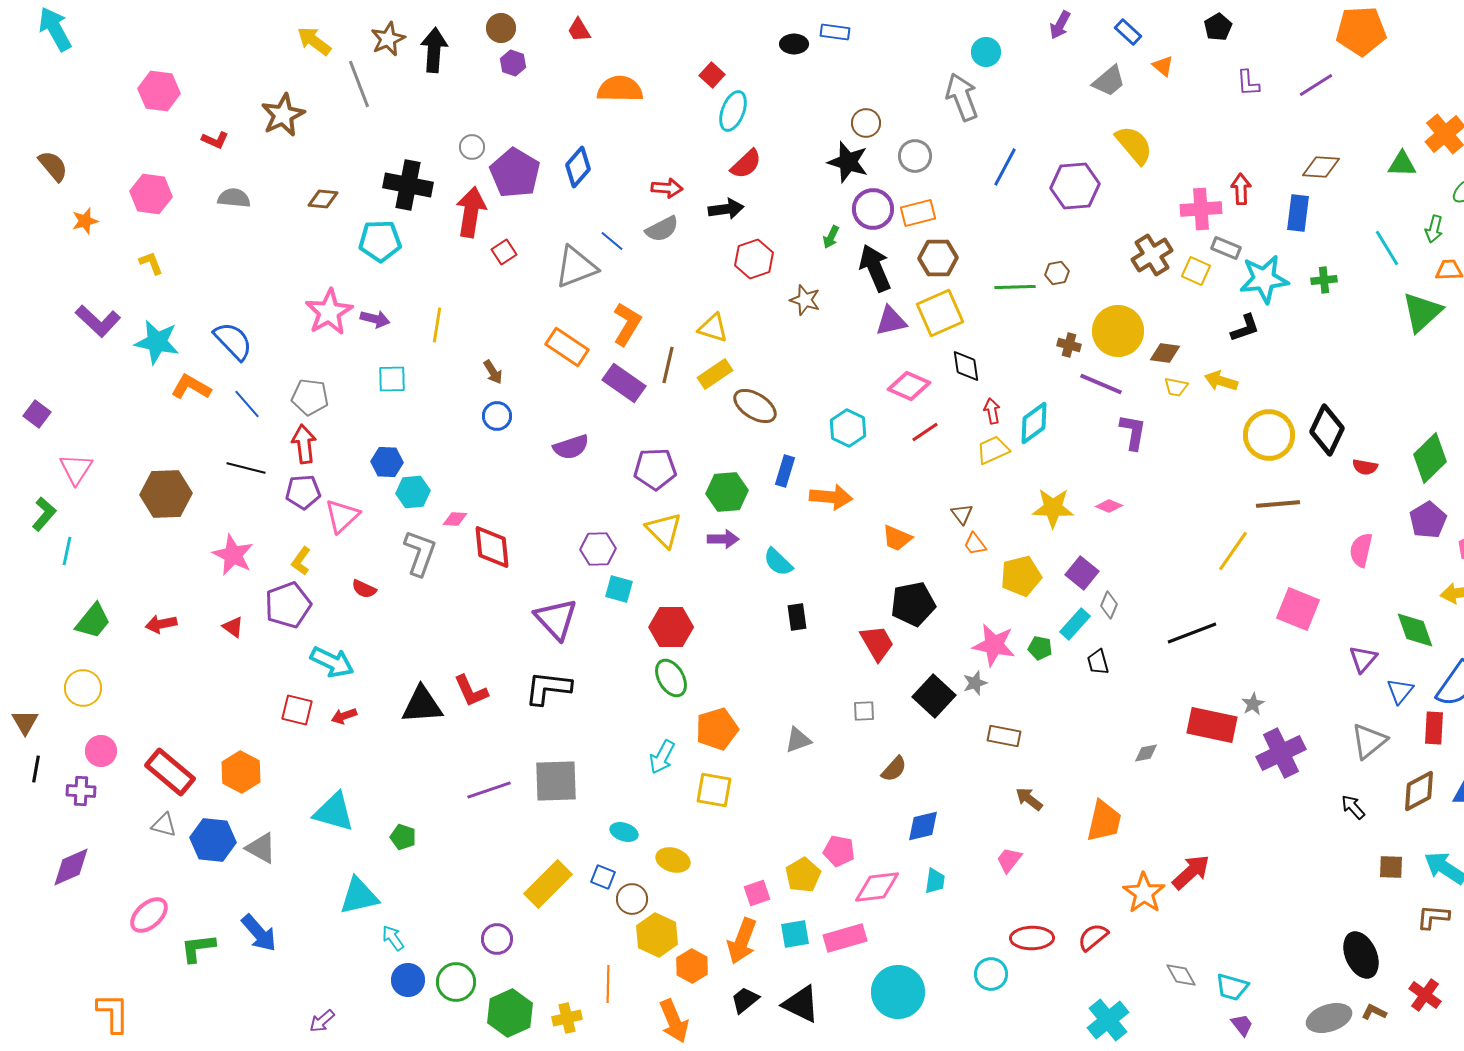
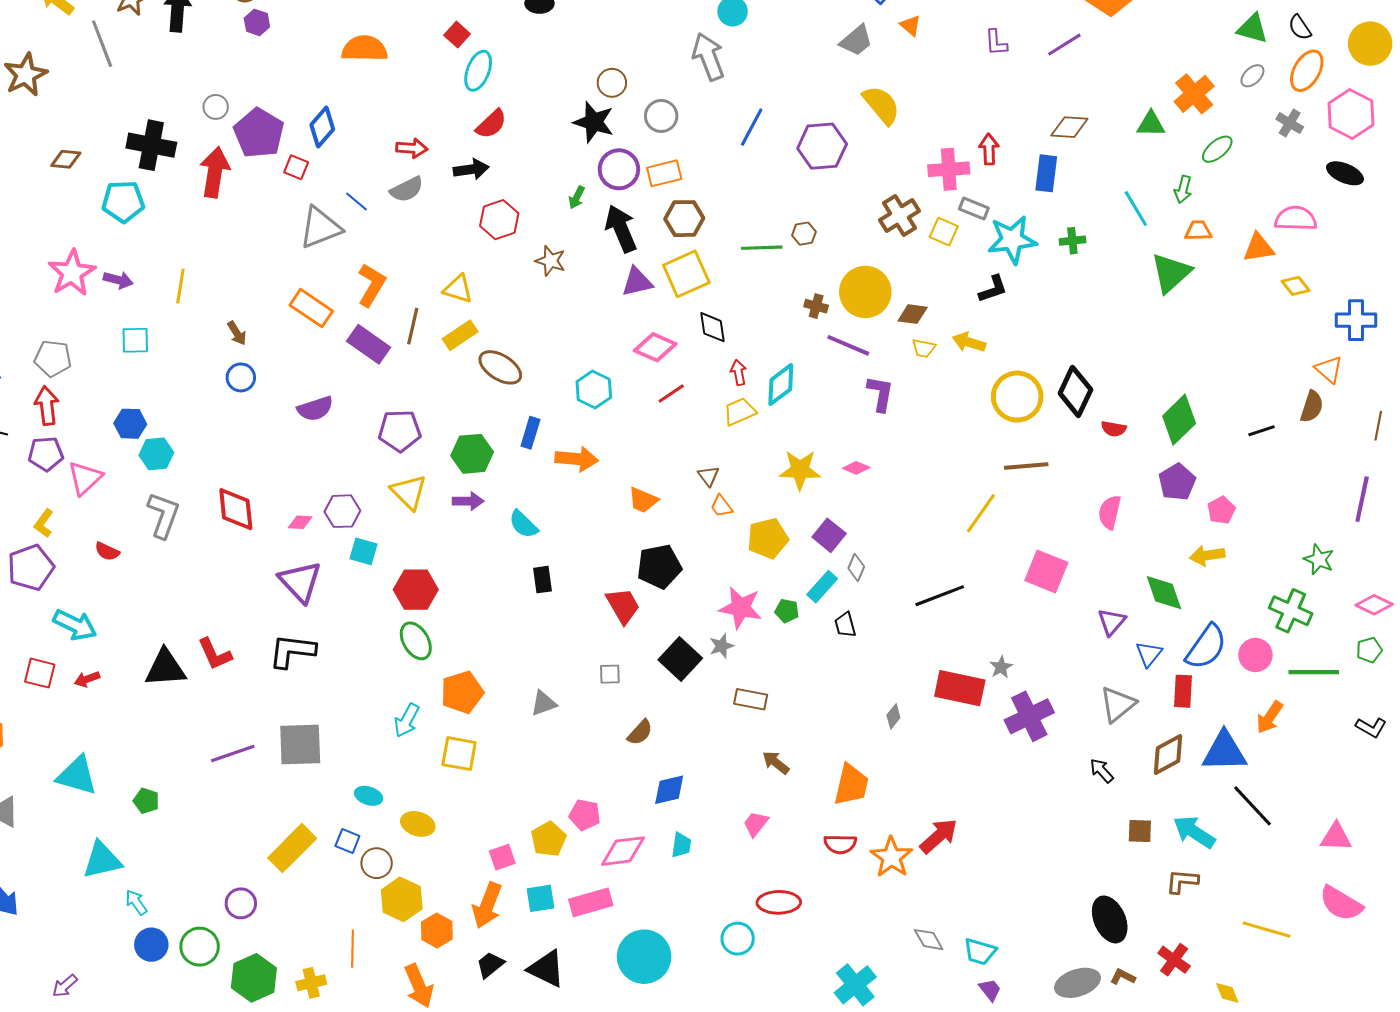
red square: (504, 252) -> (296, 167), moved, turned -35
pink diamond: (455, 519) -> (300, 522), moved
gray diamond: (1146, 753) -> (893, 716), turned -40
red semicircle: (1093, 937) -> (840, 844), moved, turned -140

